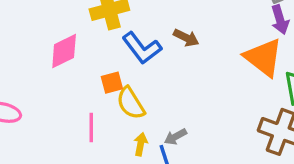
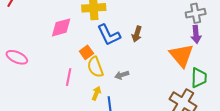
brown arrow: (186, 38) -> (137, 34), turned 70
orange square: (112, 83) -> (86, 52), turned -32
gray arrow: (175, 137) -> (122, 75), moved

